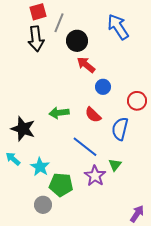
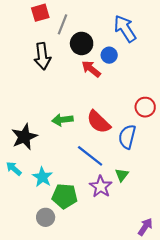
black arrow: (36, 39) -> (42, 56), moved
blue circle: (103, 87) -> (109, 55), moved
red semicircle: (93, 115) -> (99, 122), size x1.4
black star: (23, 129) -> (24, 137), turned 30

